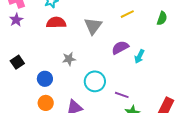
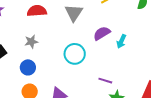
gray star: (69, 59) -> (31, 42), moved
cyan circle: (95, 81) -> (75, 54), moved

